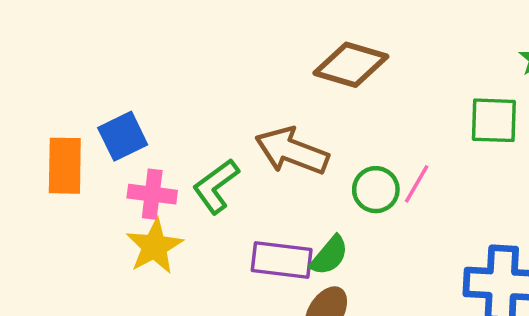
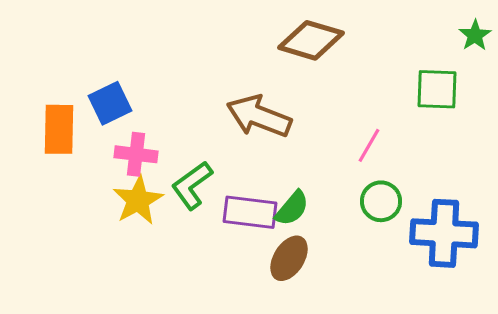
green L-shape: (216, 186) -> (192, 185), moved
green circle: (376, 190) -> (381, 201), moved

